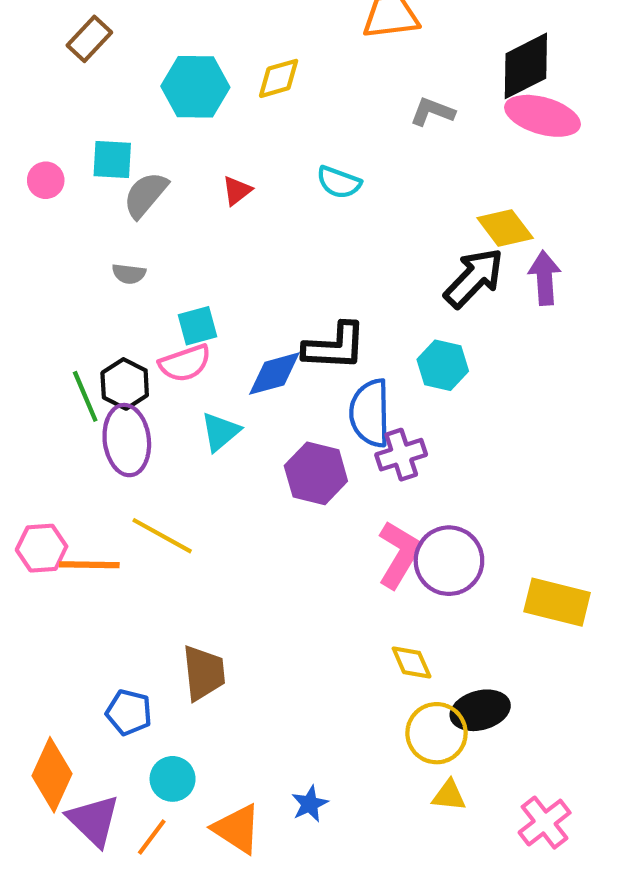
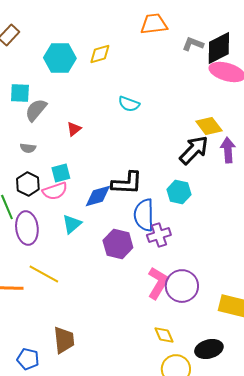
gray L-shape: (432, 112) -> (193, 44), moved
red triangle: (237, 191) -> (74, 129), moved
black hexagon: (125, 384) -> (28, 184), moved
black ellipse: (480, 710) -> (209, 349), moved

